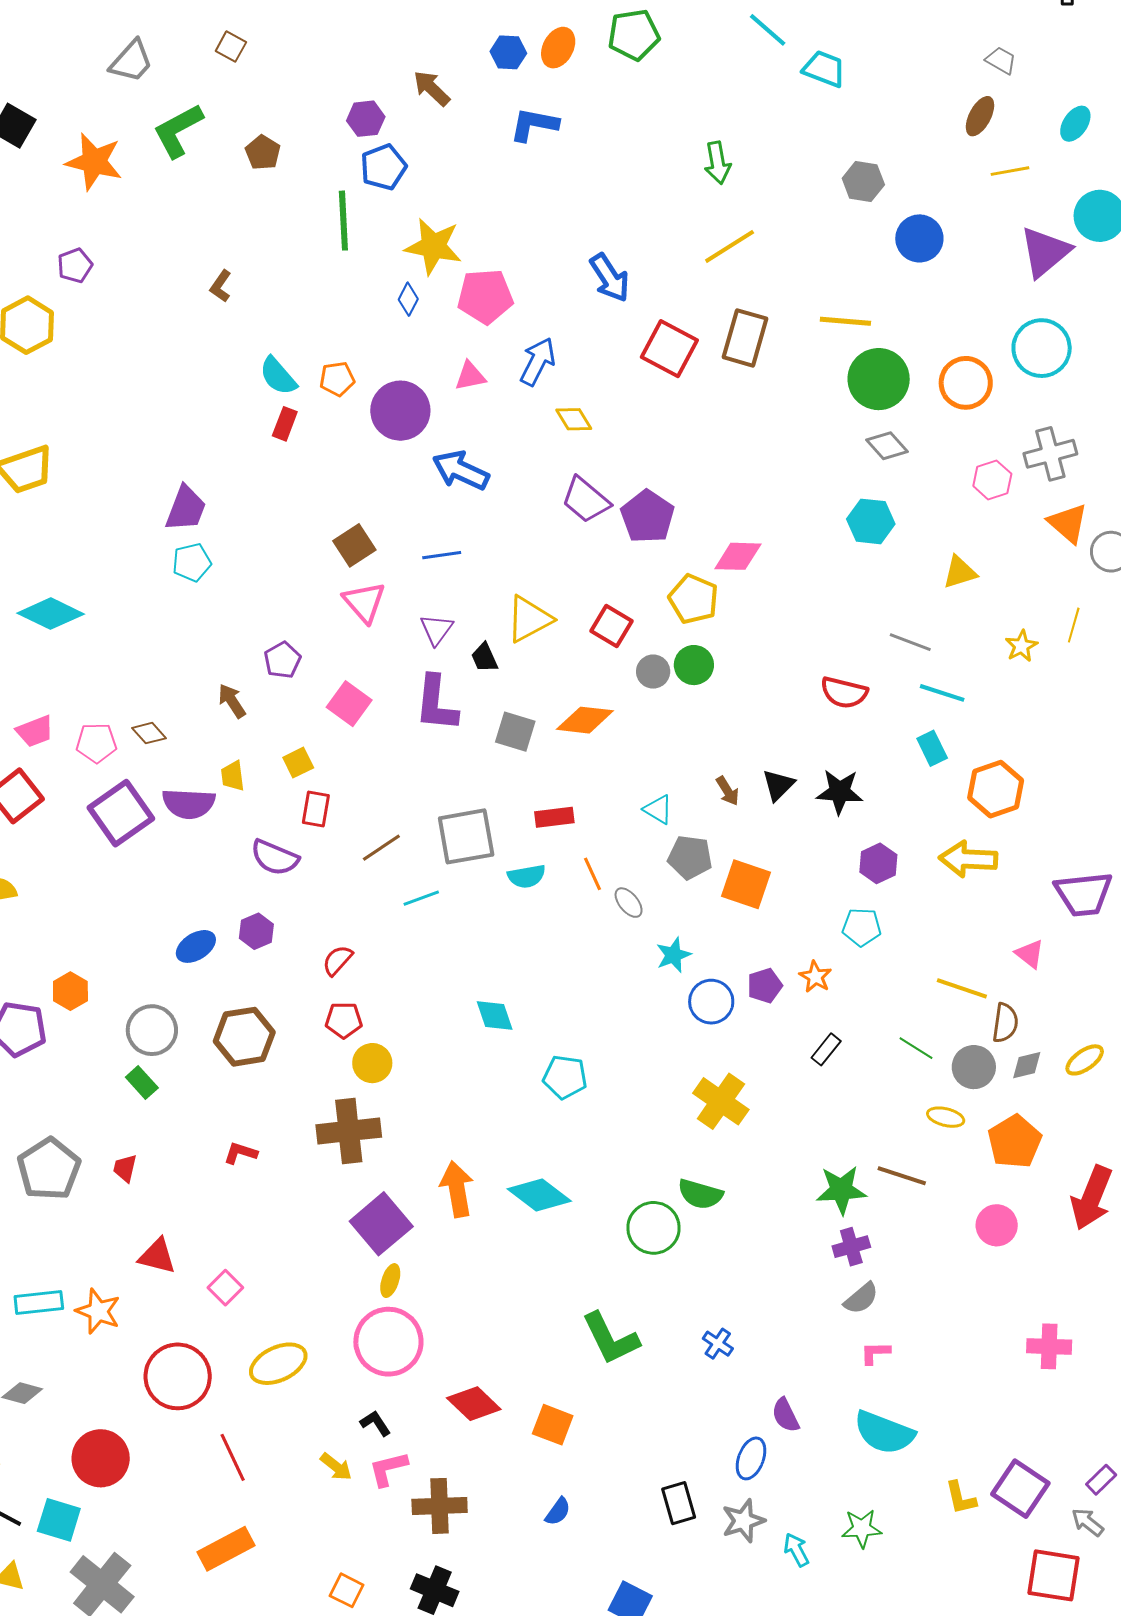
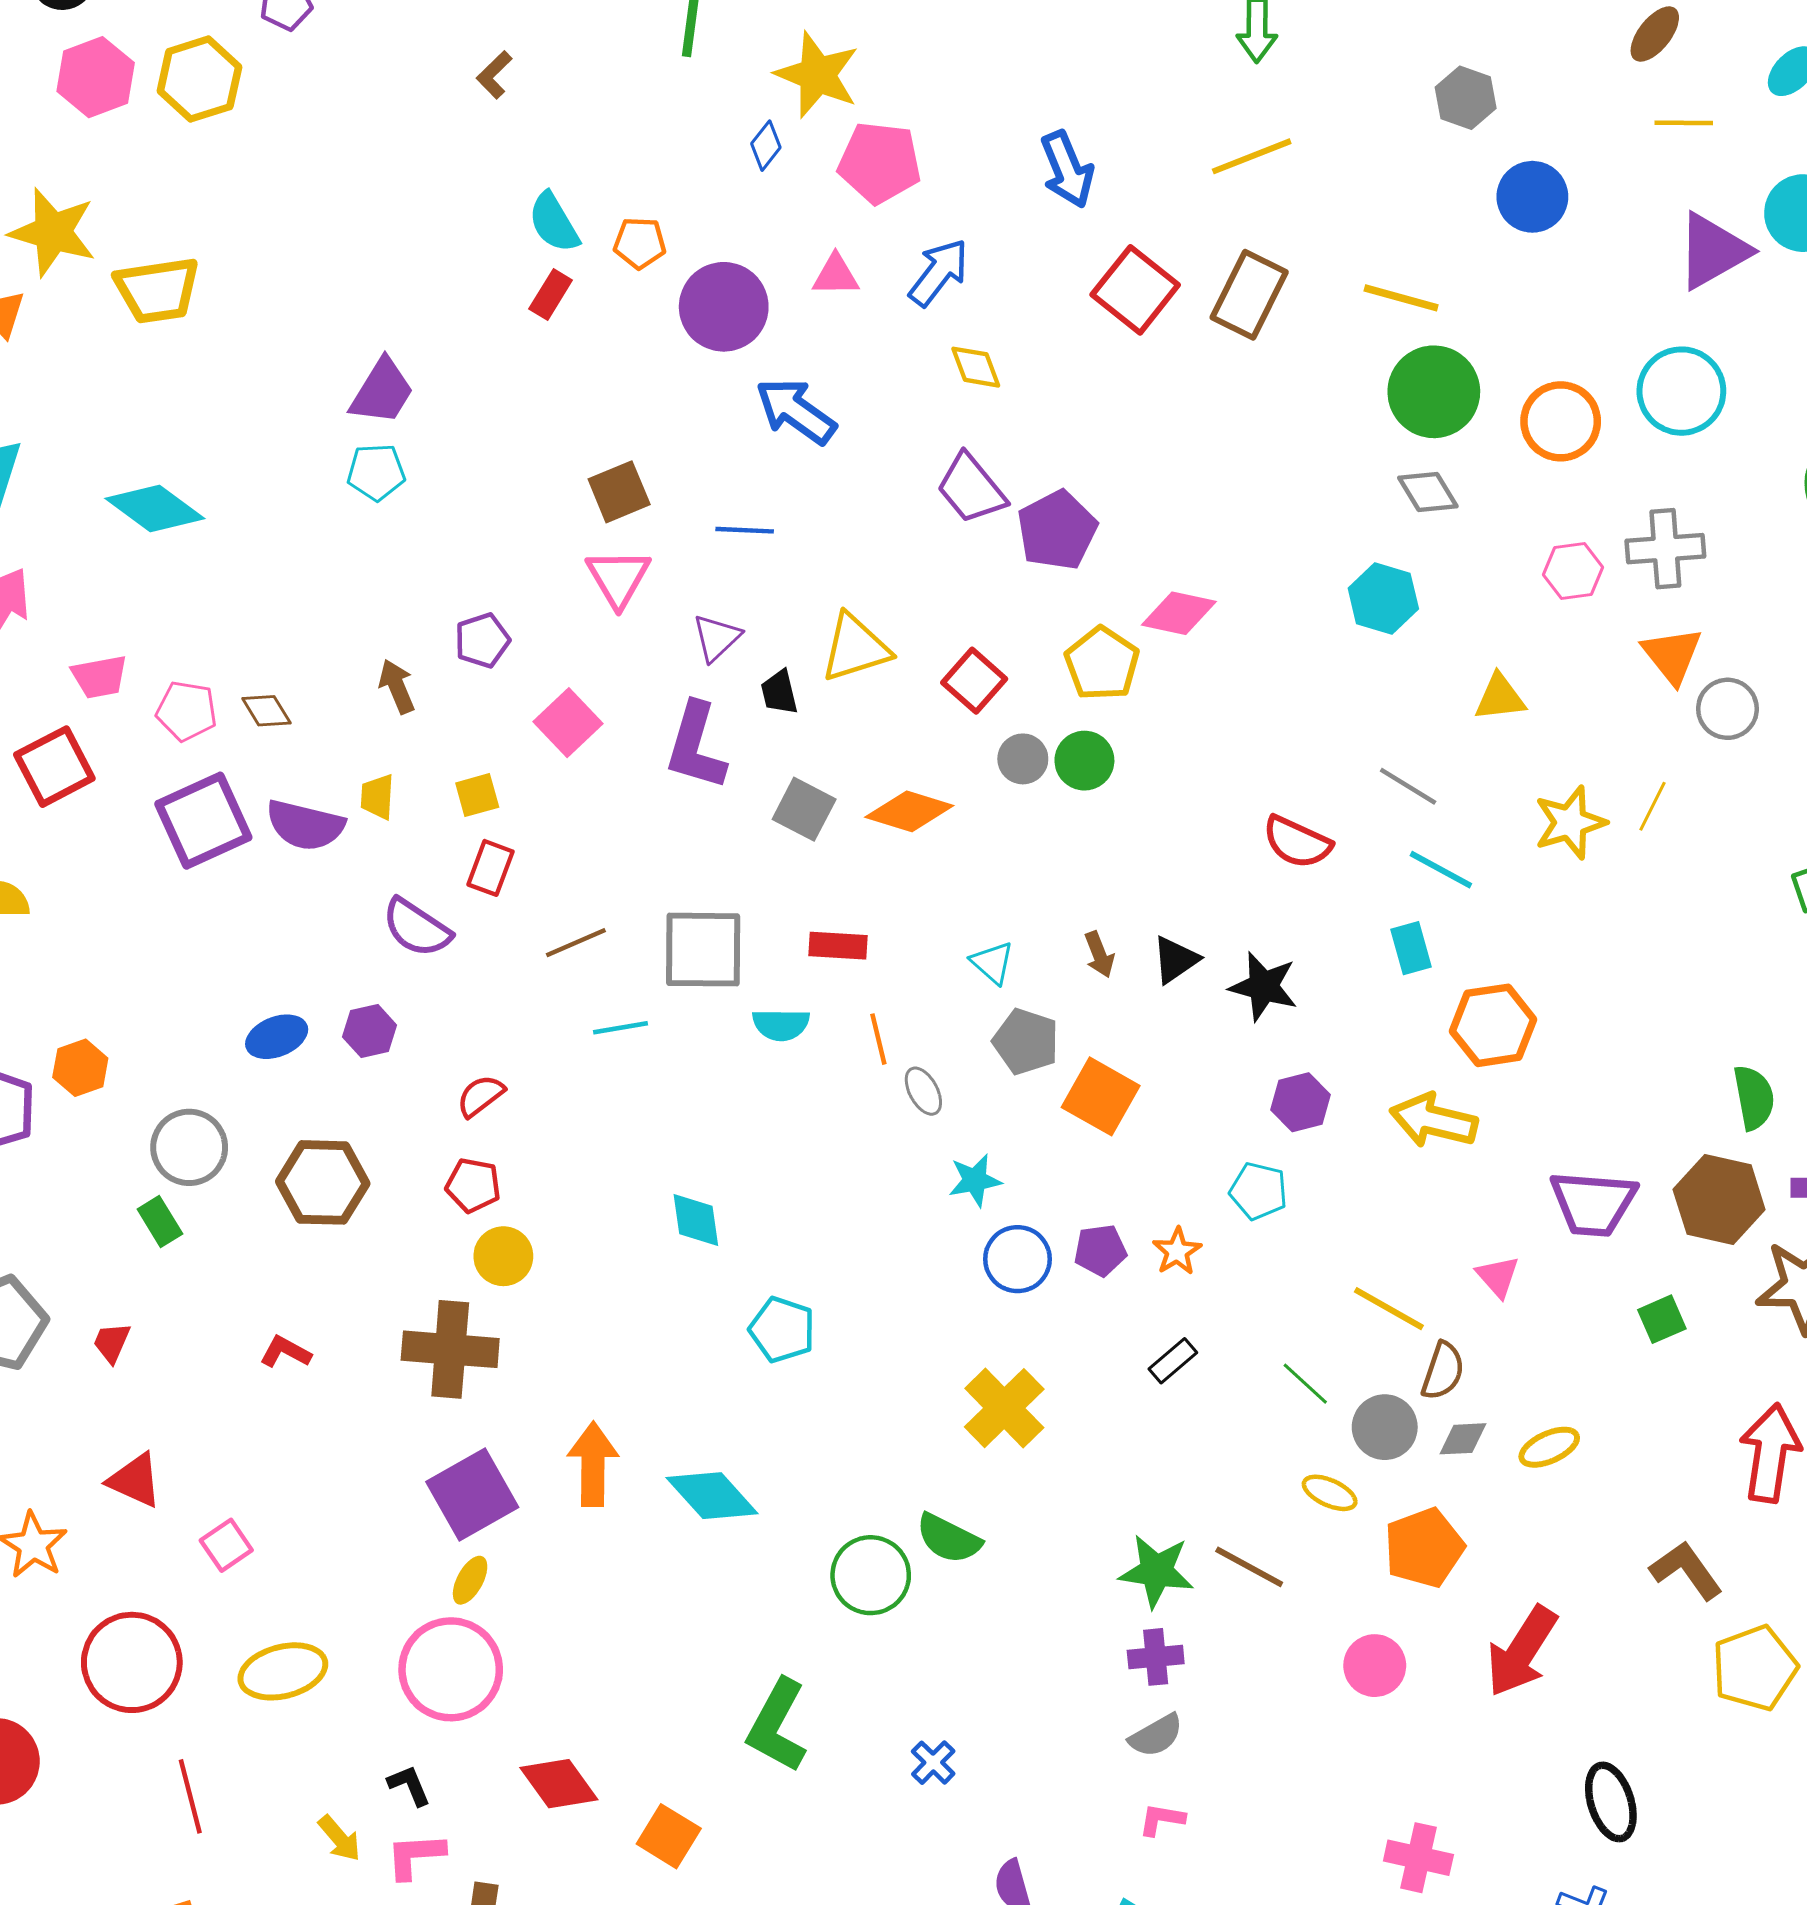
yellow star: (1021, 646) -> (1570, 823), size x1.5
green L-shape: (611, 1339) -> (777, 1726), turned 44

